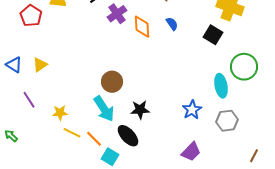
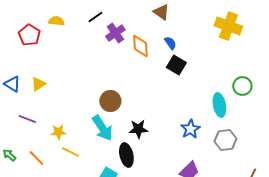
black square: (213, 35) -> (176, 65), moved
green circle: (244, 67) -> (242, 86), size x0.7
purple line: (29, 100) -> (27, 119), turned -36
black ellipse: (128, 136) -> (126, 155), turned 30
orange line: (94, 139) -> (36, 158), moved

